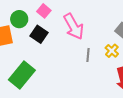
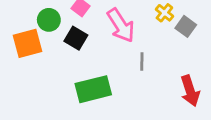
yellow cross: (112, 51) -> (164, 13), moved
green rectangle: (22, 75) -> (93, 89), moved, turned 40

